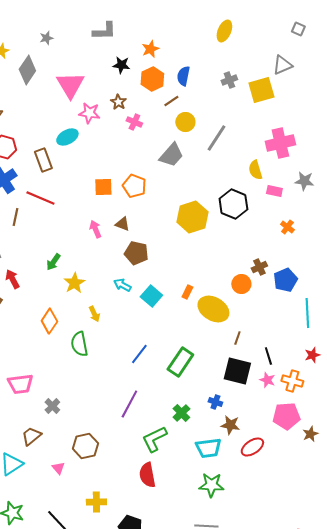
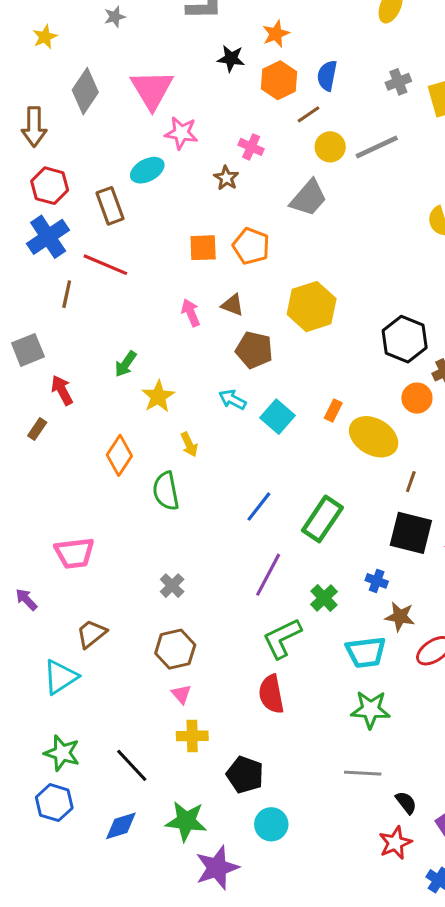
gray diamond: (27, 70) -> (85, 91), moved
brown star: (118, 102) -> (226, 178), moved
gray line: (216, 138) -> (377, 147), moved, turned 32
black hexagon: (233, 204) -> (405, 339), moved
yellow hexagon: (192, 217) -> (312, 307), moved
purple line: (129, 404) -> (268, 575), moved
gray cross: (52, 406) -> (172, 586), moved
pink triangle: (58, 468) -> (181, 694), moved

